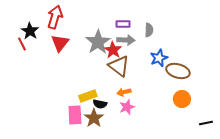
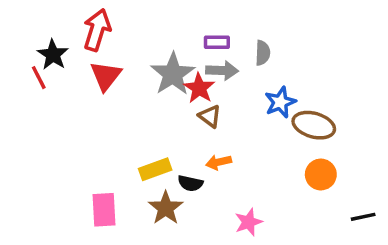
brown triangle: (119, 66) -> (210, 116), size x0.6
black semicircle: (100, 104) -> (190, 183), moved
pink star: (127, 107) -> (249, 222), moved
pink rectangle: (75, 115) -> (104, 210), moved

